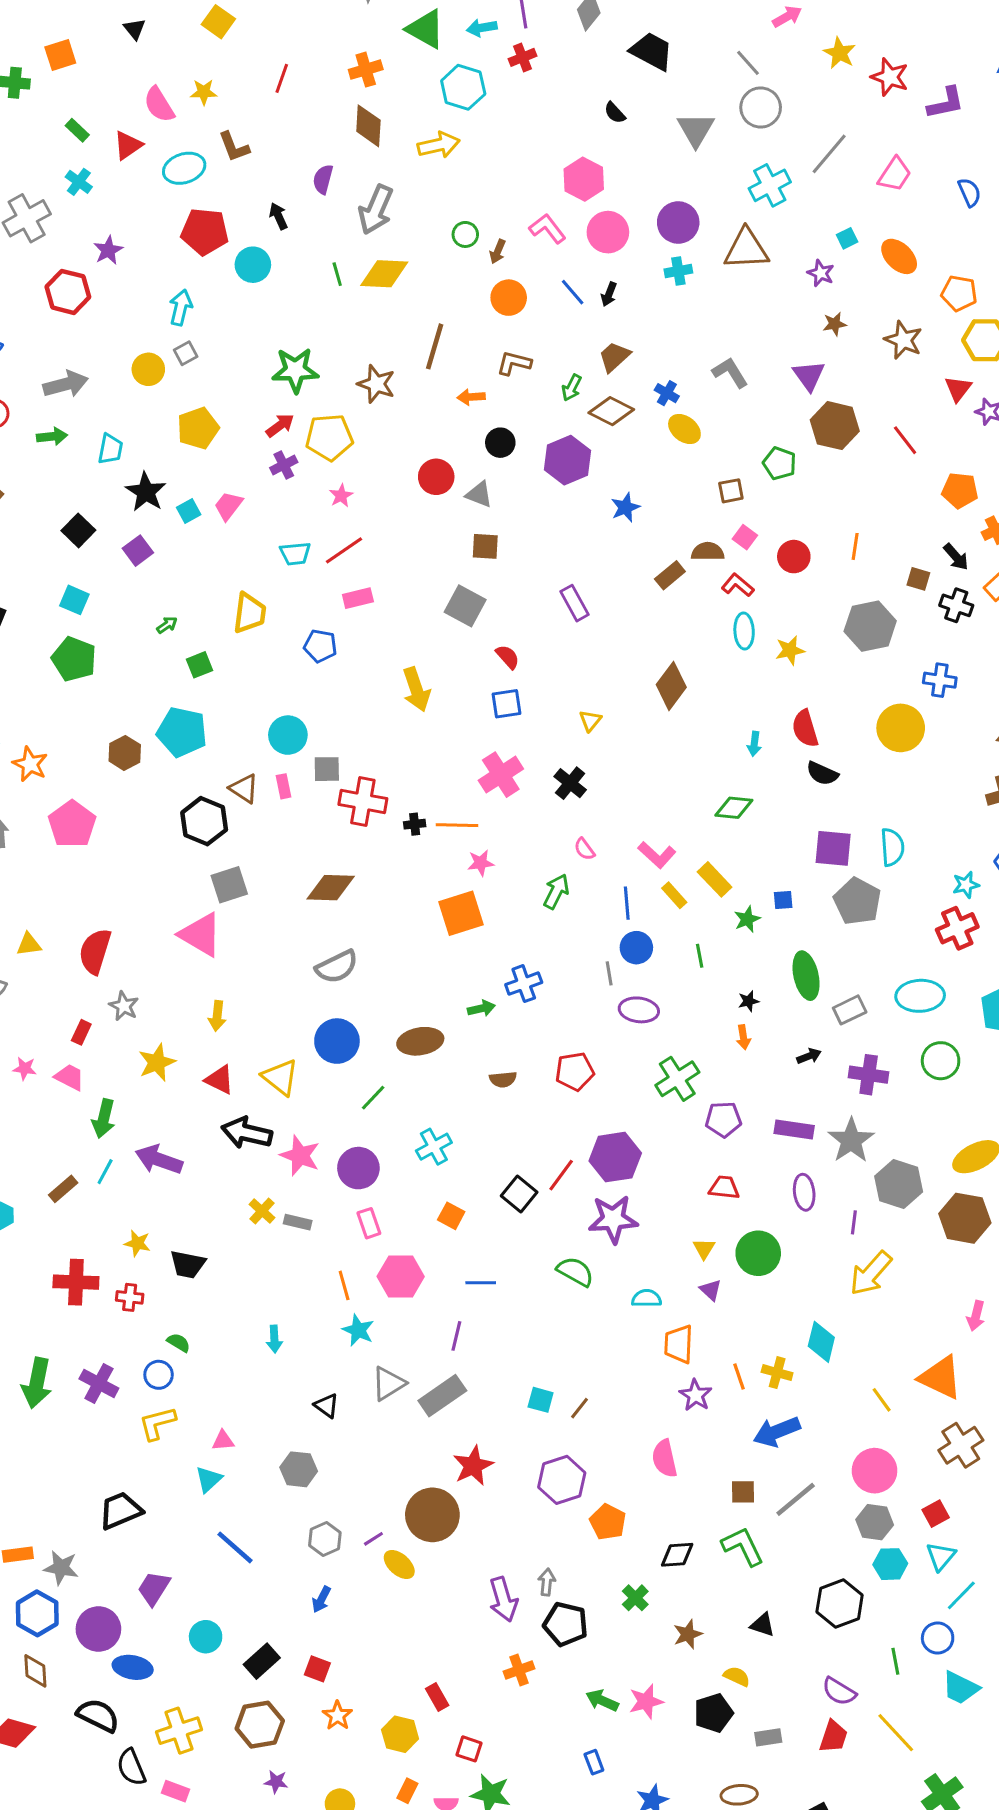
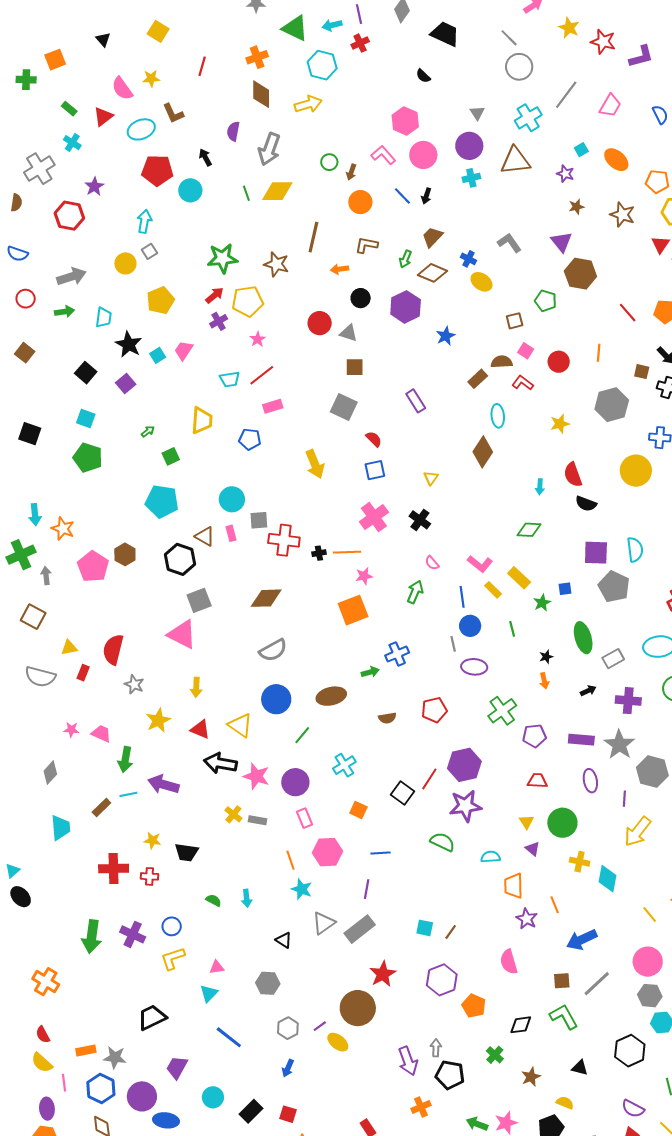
gray triangle: (696, 130) -> (477, 113), moved, size x0.6
red line: (905, 440) -> (628, 313), moved
cyan ellipse: (744, 631) -> (498, 416), moved
brown hexagon: (125, 753) -> (125, 554), moved
red rectangle: (81, 1032) -> (83, 673), moved
cyan line: (105, 1172) -> (128, 794), turned 54
green semicircle: (179, 1343) -> (214, 900), moved
yellow cross: (777, 1373) -> (580, 862), moved

